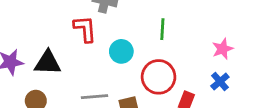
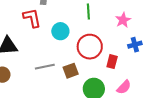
pink star: (223, 49) -> (123, 20), moved
blue cross: (220, 82) -> (135, 45), turned 32

